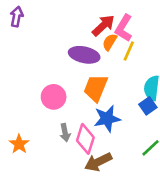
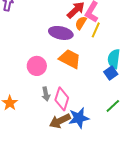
orange trapezoid: (96, 88) -> (70, 59), turned 95
blue star: (107, 119) -> (79, 118), moved
brown arrow: (98, 162) -> (60, 121), moved

